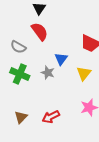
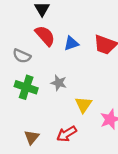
blue triangle: (61, 59) -> (71, 43), moved, turned 40
yellow triangle: (84, 73) -> (83, 105), moved

